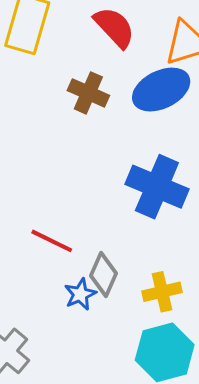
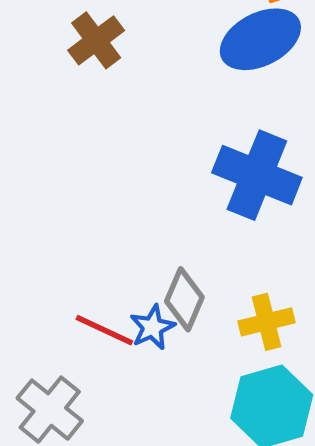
brown cross: (88, 93) -> (96, 40), moved, turned 30
red line: (52, 241) -> (104, 330), moved

